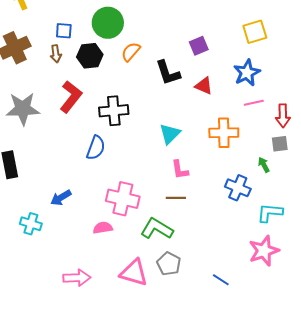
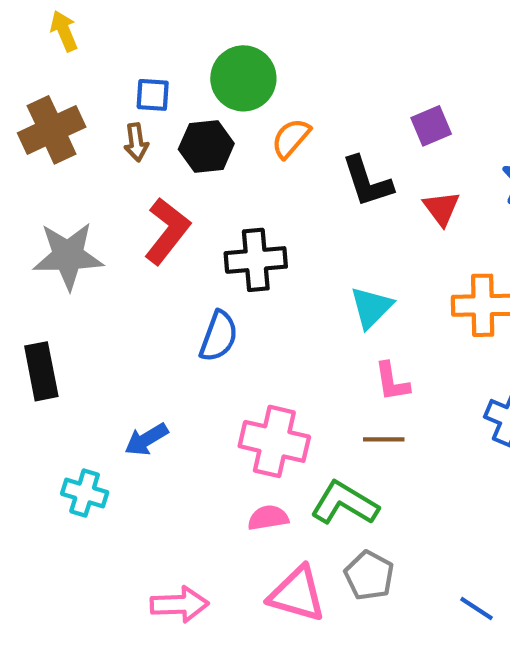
red triangle: (204, 86) -> (441, 208), turned 30
pink semicircle: (103, 228) -> (268, 518), moved

